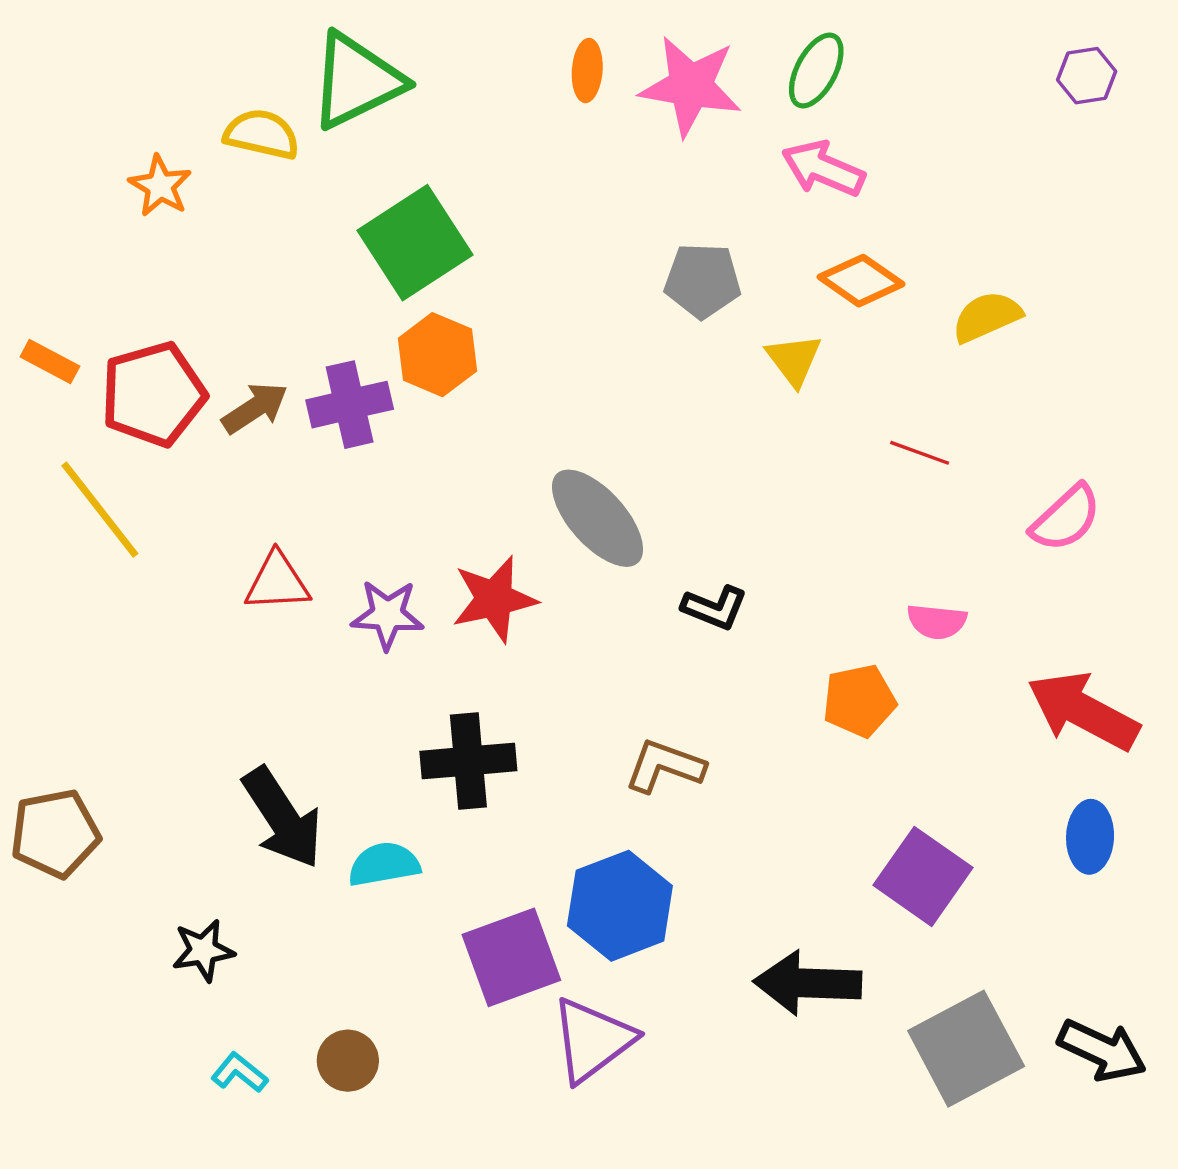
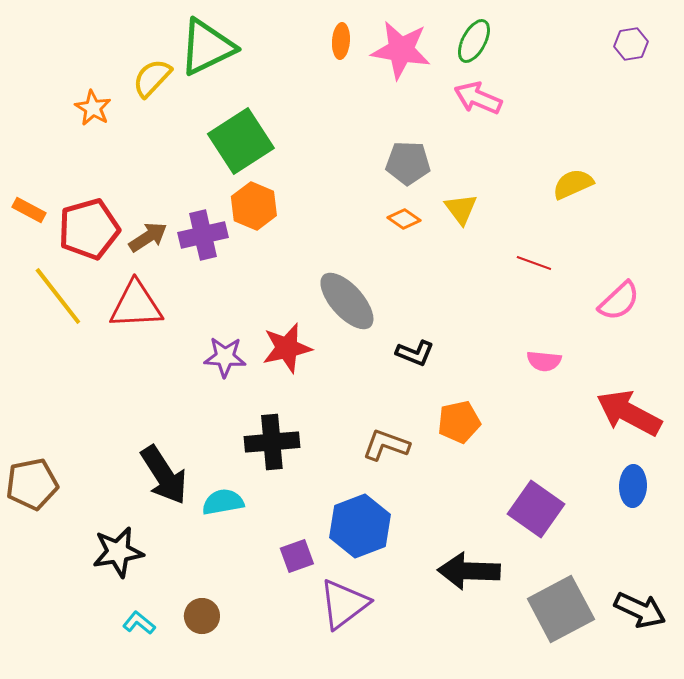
yellow semicircle: (262, 134) -> (152, 78), turned -60
orange diamond: (861, 281) -> (404, 219), moved, size x0.7
red triangle: (277, 582) -> (136, 305), moved, size x1.4
orange pentagon: (859, 701) -> (459, 422), moved
black star: (203, 950) -> (118, 552), size x1.4
purple square: (511, 957) -> (297, 556), size x0.6

